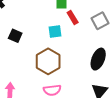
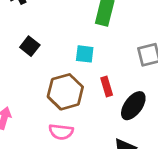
red rectangle: (73, 18) -> (107, 86), moved

